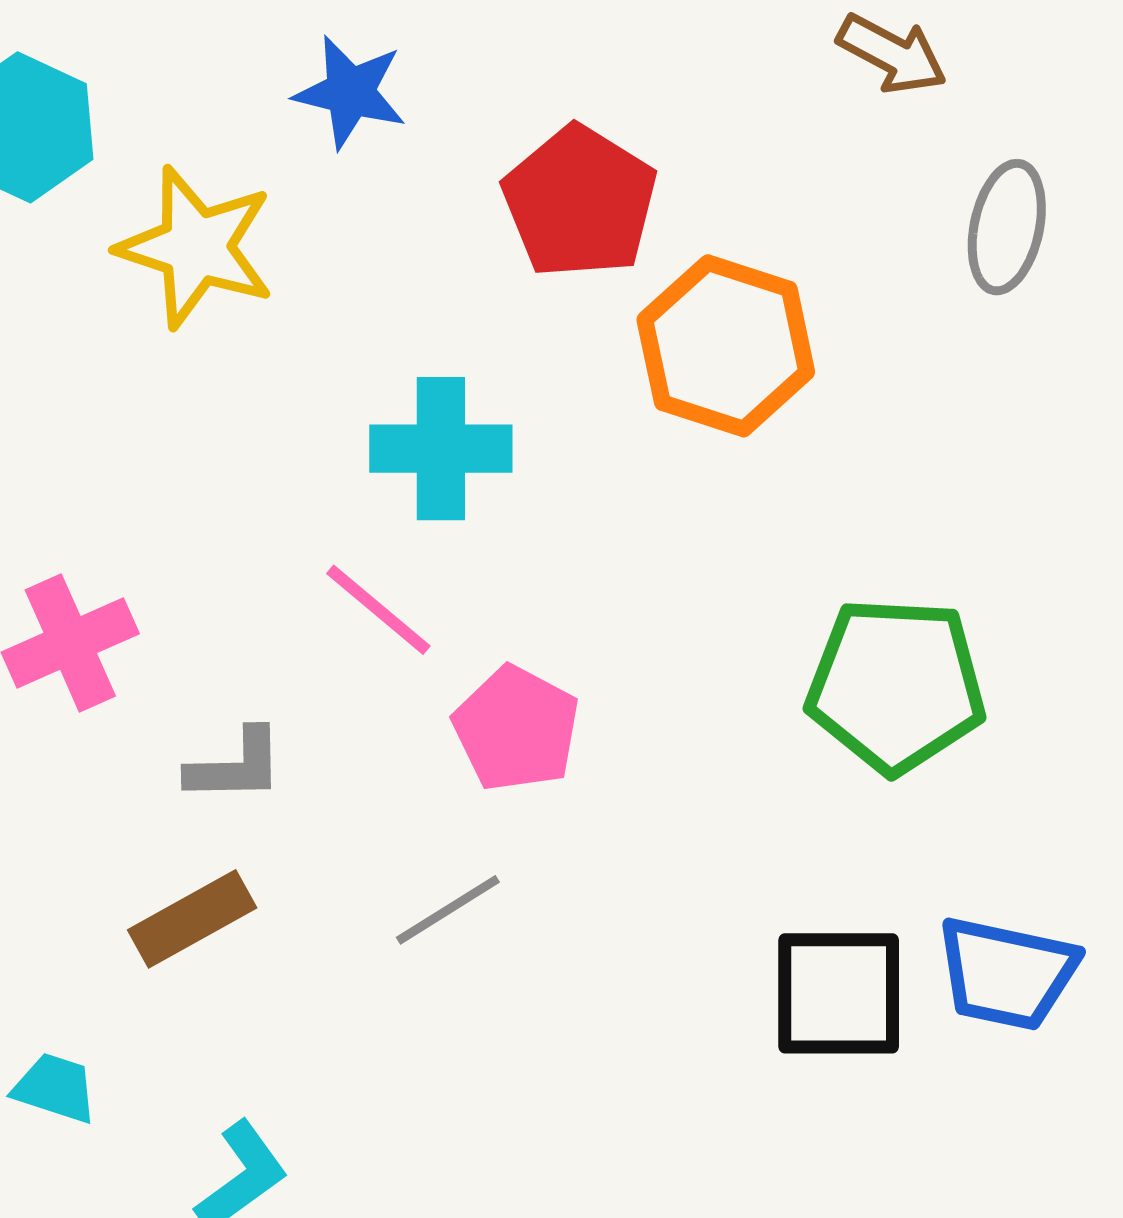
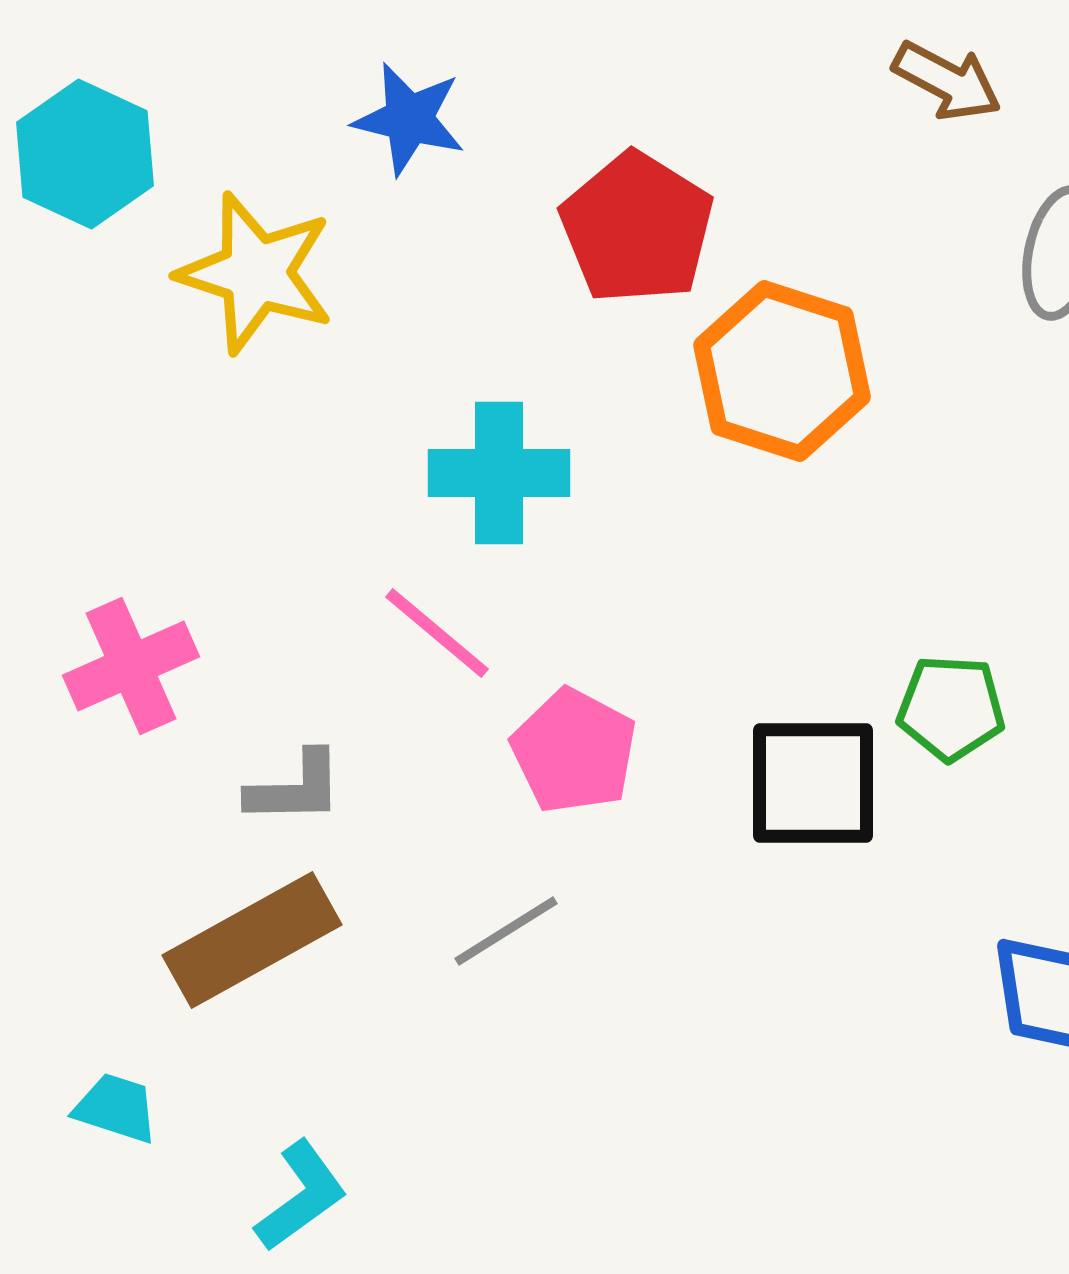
green pentagon: (896, 685) -> (951, 708), size x0.6
brown rectangle: (192, 919) -> (252, 940), size x1.4
black square: (839, 993) -> (813, 783), moved

